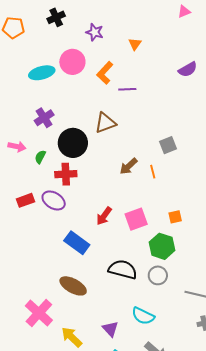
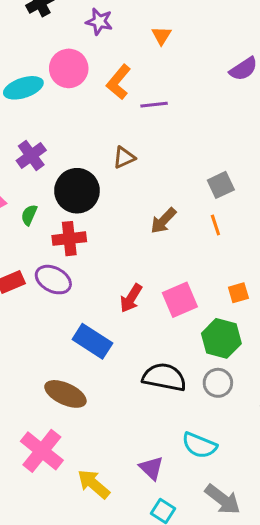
brown triangle: (105, 123) -> (124, 157), size x0.7
orange line: (153, 172) -> (215, 225), moved
brown ellipse: (73, 286) -> (65, 394), moved

